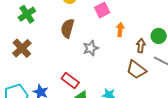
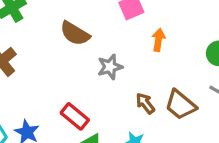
brown semicircle: (67, 28) -> (75, 33), turned -78
brown arrow: (141, 46) -> (145, 103), moved, turned -48

